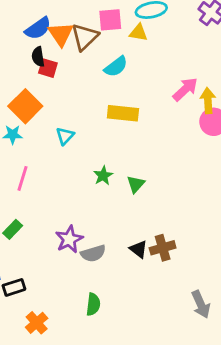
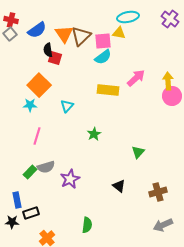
pink square: (110, 20) -> (103, 41), moved
blue semicircle: (38, 28) -> (37, 30), moved
pink arrow: (185, 89) -> (136, 78), moved
green triangle: (136, 184) -> (138, 152), moved
brown cross: (163, 248) -> (158, 192), moved
gray semicircle: (93, 253) -> (46, 167), moved
gray arrow: (201, 304) -> (163, 225), turned 90

